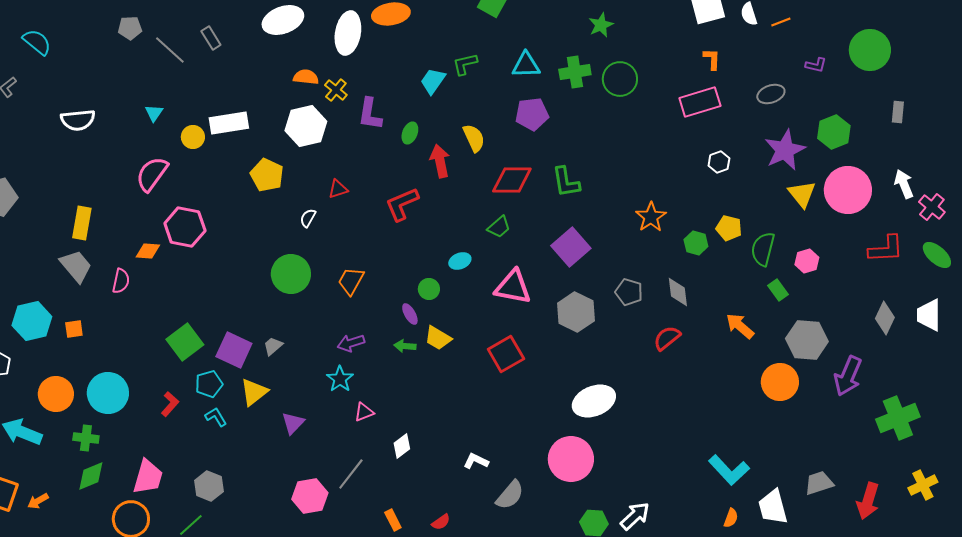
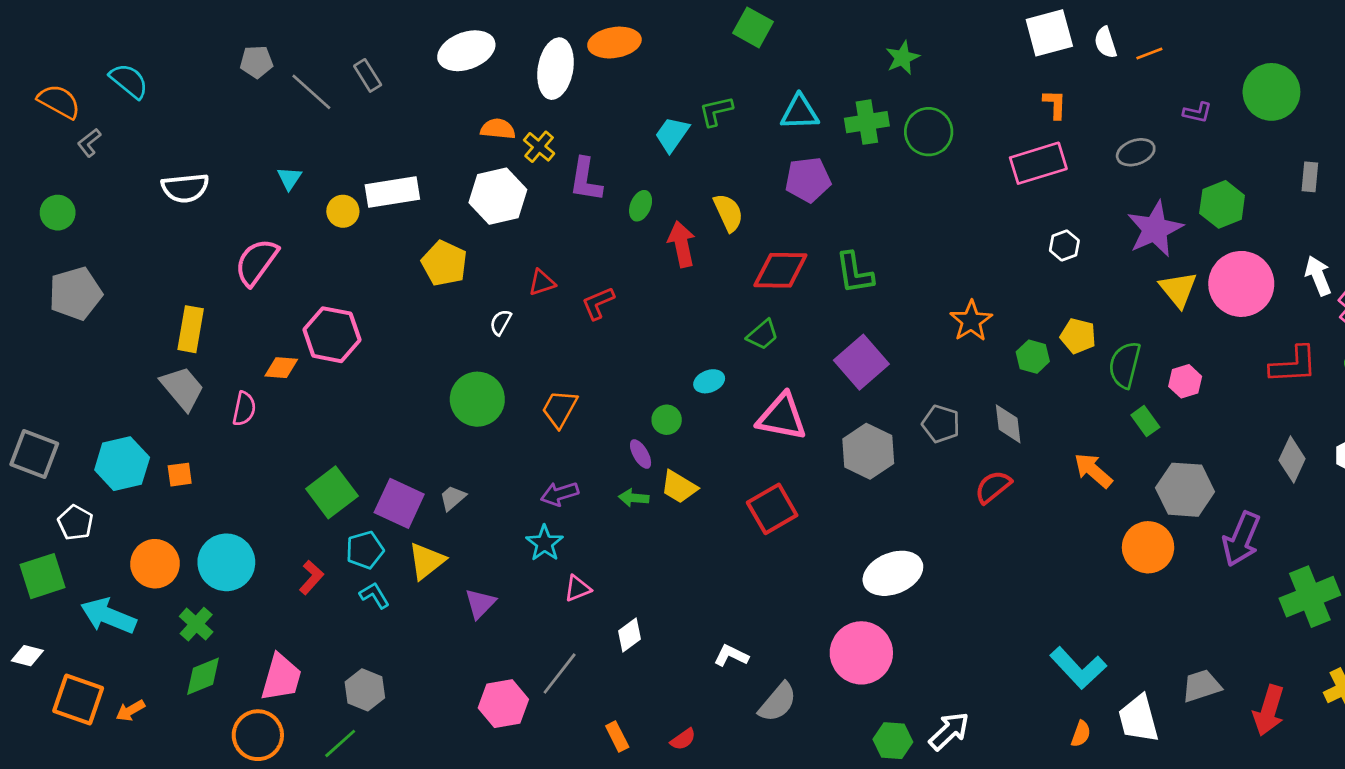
pink semicircle: (152, 174) -> (256, 262), moved
red L-shape: (402, 204) -> (598, 303), moved, size x0.7
green cross: (86, 438) -> (196, 624), turned 35

